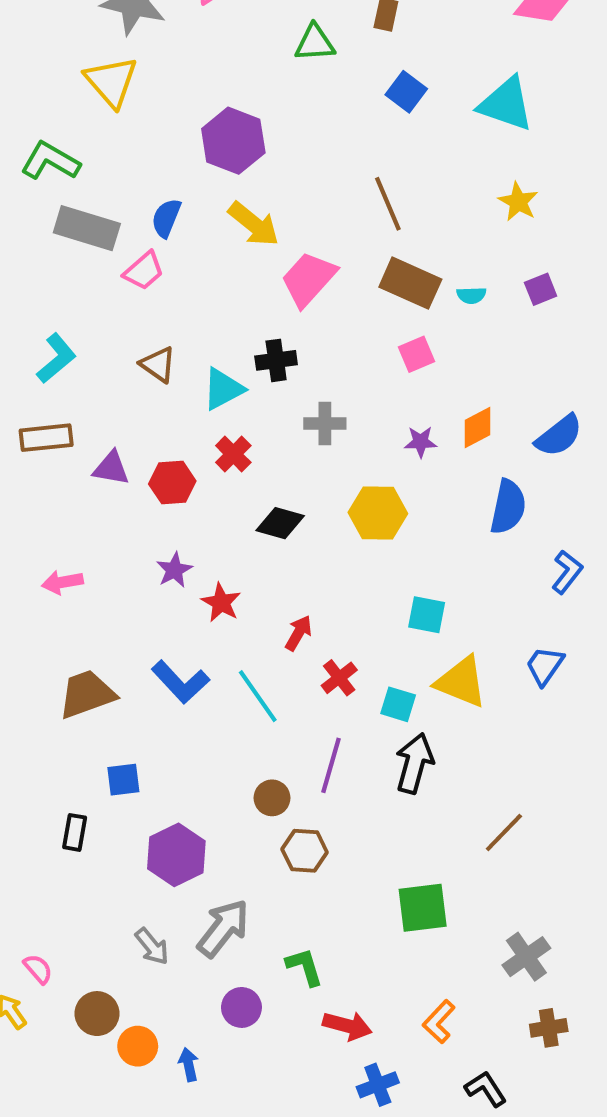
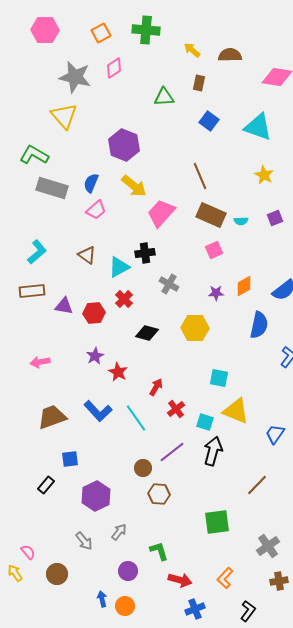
pink trapezoid: (144, 271) -> (96, 210), moved
gray cross: (325, 423) -> (169, 284), turned 30
blue trapezoid: (545, 666) -> (275, 434), moved
purple line: (331, 765) -> (172, 452), turned 36
black rectangle: (75, 832) -> (46, 485), turned 30
gray arrow: (223, 928) -> (119, 532), size x0.6
orange circle: (138, 1046) -> (125, 606), moved
black L-shape: (486, 1089) -> (248, 611), turned 70

